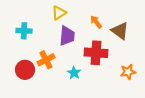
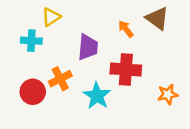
yellow triangle: (59, 13) -> (51, 17), moved
brown triangle: (120, 31) -> (157, 18), moved
cyan star: (74, 73) -> (97, 96), size x1.5

